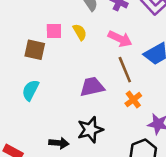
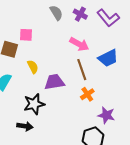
yellow semicircle: (80, 32) -> (33, 67), moved
black star: (90, 130) -> (34, 104), moved

